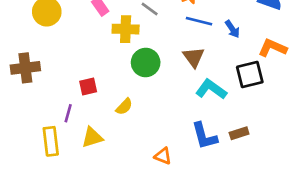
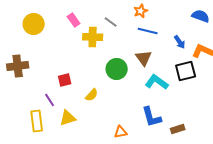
blue arrow: (232, 29) -> (180, 42), moved
green circle: (146, 63) -> (117, 69), moved
purple line: (68, 113) -> (50, 100), turned -48
brown rectangle: (239, 133) -> (178, 129), moved
orange triangle: (163, 156) -> (121, 132), turned -32

